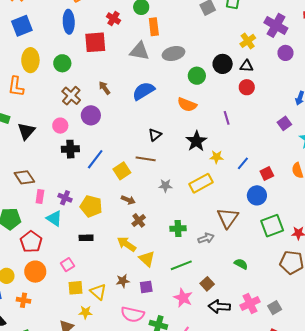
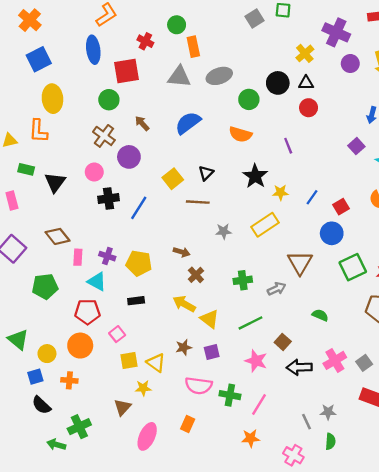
green circle: (62, 63) -> (109, 100), moved
yellow square: (122, 171) -> (173, 179), moved
red pentagon: (31, 242) -> (87, 312), moved, turned -30

